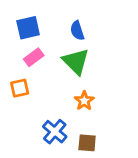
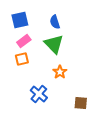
orange square: (20, 88) -> (22, 59), moved
brown square: (87, 143) -> (81, 103), moved

